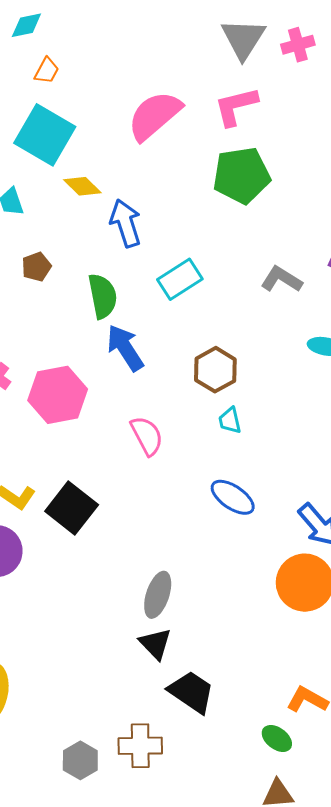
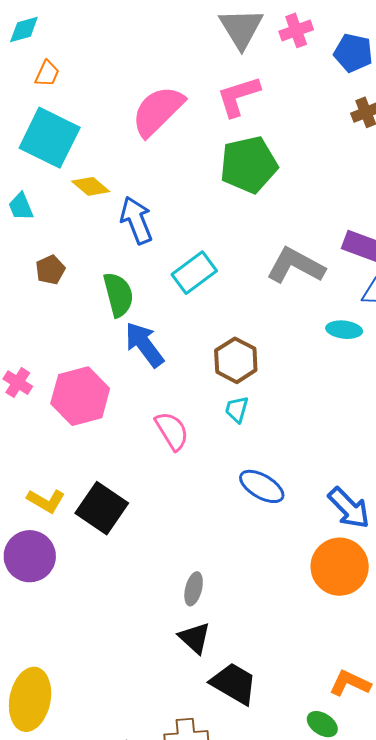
gray L-shape: (281, 279) -> (296, 266), size x1.4
cyan trapezoid: (230, 421) -> (237, 409), moved, turned 32
gray ellipse: (158, 595) -> (194, 589), size x0.7

